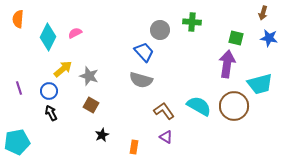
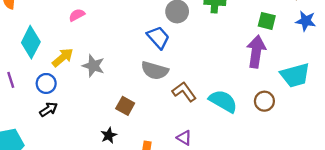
cyan diamond: (48, 37) -> (31, 42), moved
brown square: (91, 105) -> (125, 106), moved
brown circle: (234, 106) -> (264, 101), size x0.6
brown L-shape: (164, 111) -> (184, 92), moved
black arrow: (51, 113) -> (49, 109), turned 84

